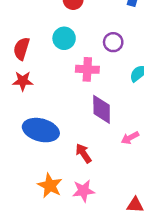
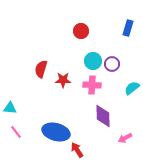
cyan circle: (64, 38) -> (93, 61), moved
red star: (23, 81) -> (63, 80), moved
red arrow: (83, 153) -> (77, 150), moved

